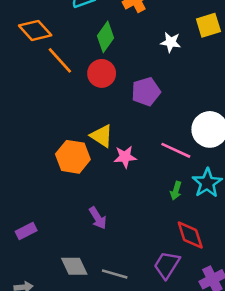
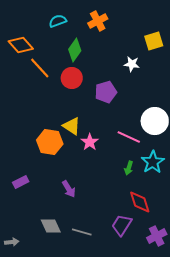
white star: (171, 42) -> (132, 64), moved
pink star: (125, 157) -> (90, 142), turned -30
purple rectangle: (26, 231) -> (21, 182), moved

